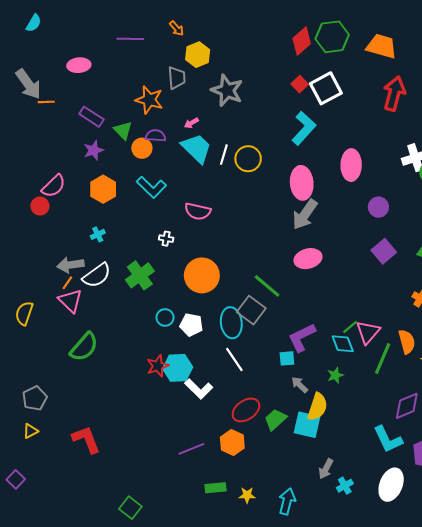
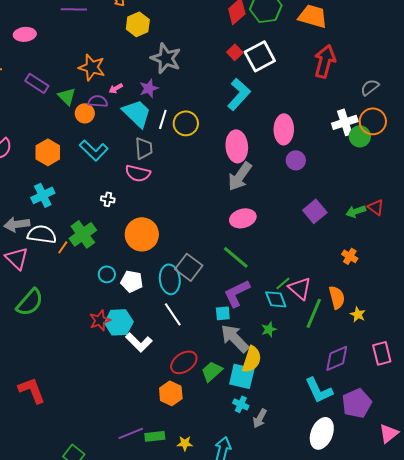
gray trapezoid: (177, 78) -> (144, 148), moved
pink arrow: (191, 123) -> (116, 88), moved
purple star: (94, 150) -> (149, 88), moved
purple circle: (378, 207) -> (296, 160), moved
cyan cross: (98, 234) -> (43, 195), size x1.6
white semicircle: (97, 275) -> (42, 234), turned -136
orange line: (67, 283) -> (63, 247), moved
green line: (267, 286) -> (236, 257), moved
pink triangle: (368, 332) -> (300, 288), turned -30
gray arrow: (300, 385) -> (235, 338), size x1.8
purple line: (191, 449) -> (131, 433), moved
cyan cross: (345, 486) -> (241, 404), moved, turned -35

